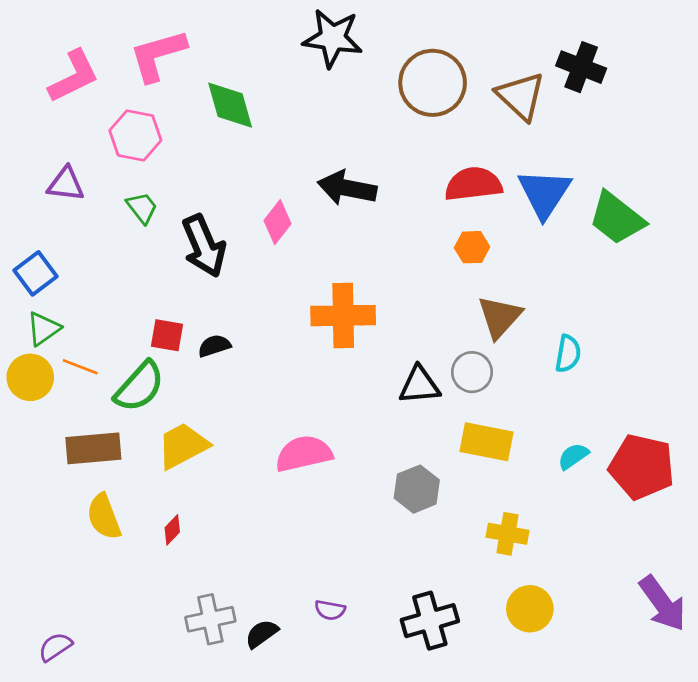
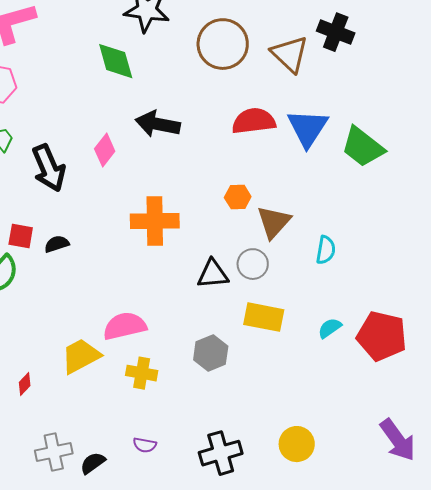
green diamond: (230, 105) -> (116, 61), moved
orange hexagon: (472, 247) -> (238, 197), moved
yellow trapezoid: (183, 446) -> (81, 356), moved
yellow cross: (508, 534) -> (142, 373), moved

